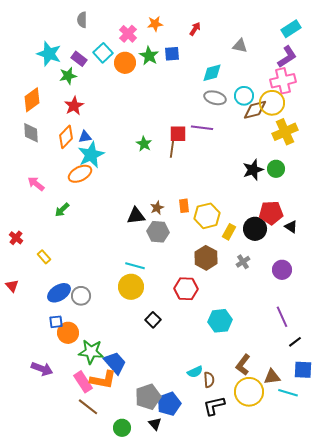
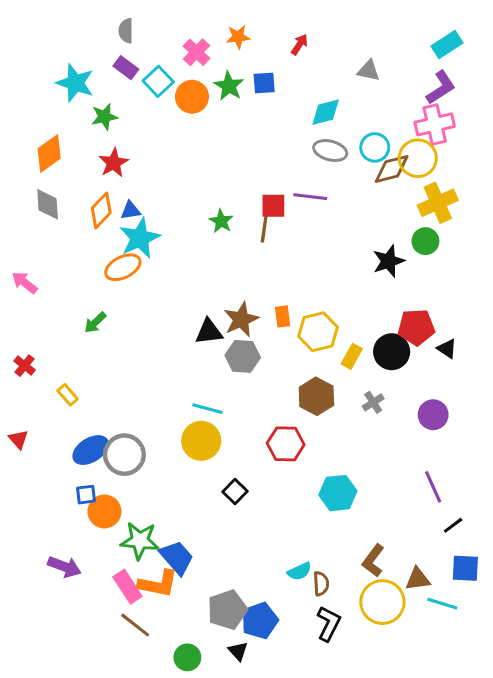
purple rectangle: (79, 59) -> (126, 68), moved
green circle: (276, 169) -> (425, 241), moved
pink arrow: (36, 184) -> (25, 283), moved
brown star: (157, 208) -> (241, 319), size x1.6
gray circle: (81, 296) -> (124, 455), size x1.4
black L-shape: (214, 406) -> (329, 624), turned 130

